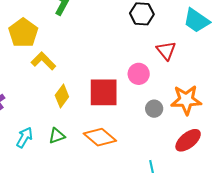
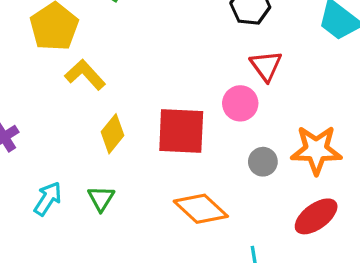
red triangle: (166, 51) -> (266, 66), moved
green triangle: (57, 136) -> (101, 198), turned -42
orange diamond: (100, 137) -> (201, 209), moved

